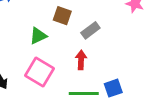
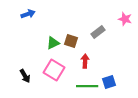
brown square: (62, 16) -> (71, 41), moved
gray rectangle: (90, 30) -> (98, 32), moved

